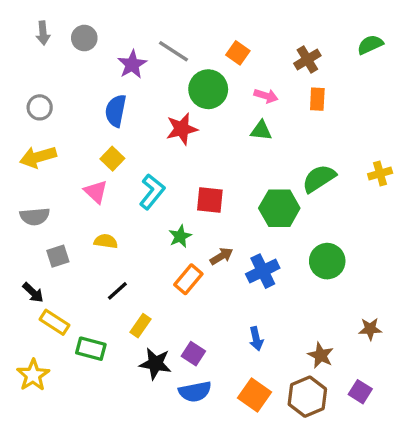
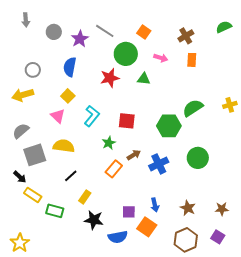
gray circle: (84, 38) -> (54, 32), moved
gray circle: (40, 107) -> (33, 70), moved
green triangle: (261, 131) -> (144, 79), moved
gray semicircle: (35, 216) -> (21, 131), turned 144
yellow semicircle: (106, 241) -> (64, 146), size x1.5
gray square: (58, 256) -> (35, 155), size x1.6
brown star: (370, 329) -> (222, 209), moved
purple square: (193, 354) -> (129, 212), moved, turned -32
brown star: (321, 355) -> (188, 208), moved
yellow star: (33, 375) -> (20, 243), moved
orange square: (254, 395) -> (147, 227), moved

